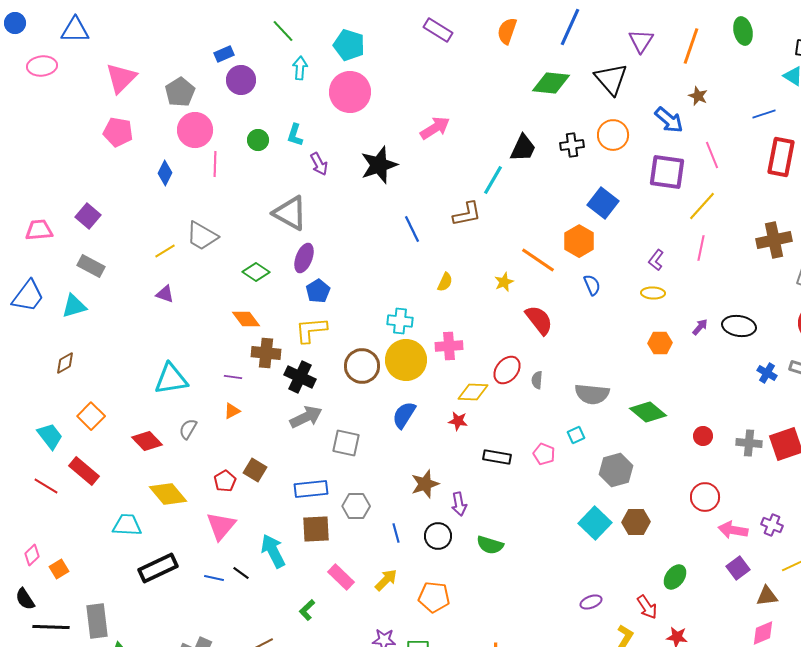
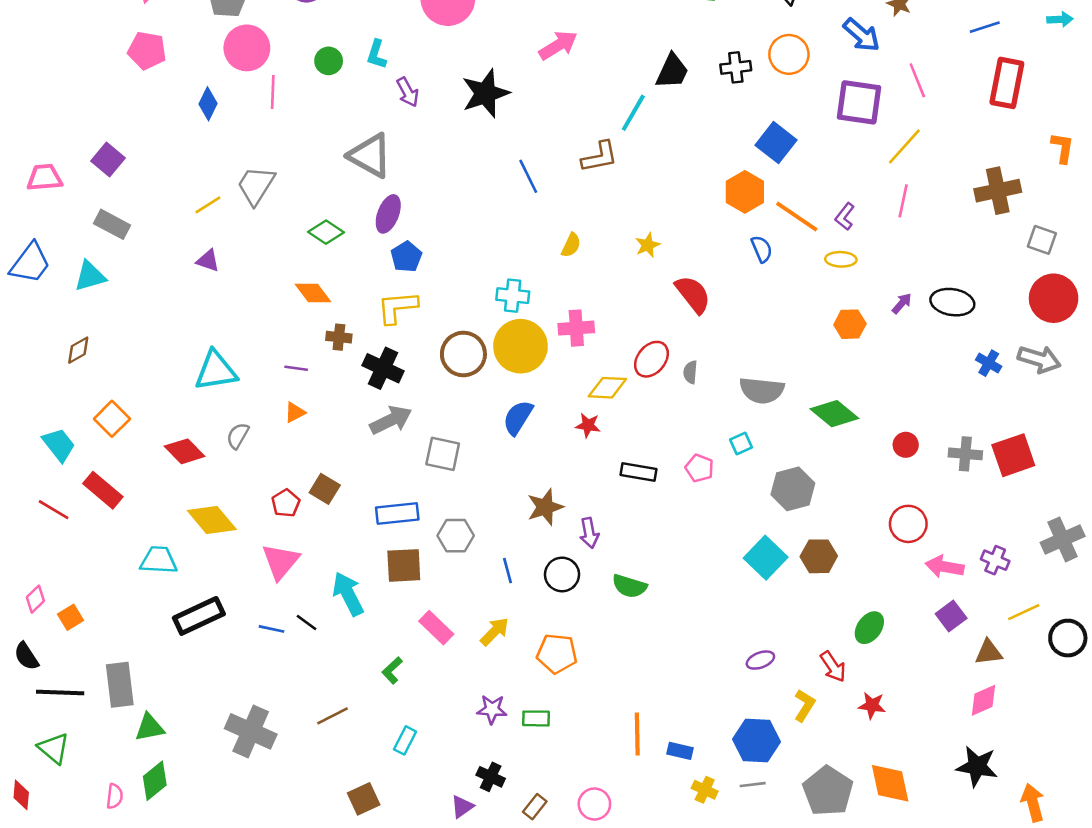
gray trapezoid: (202, 236) -> (256, 185), turned 92
orange line: (538, 260) -> (797, 217), moved
brown cross: (266, 353) -> (339, 337), size x0.7

